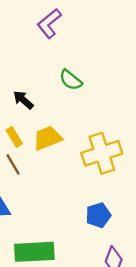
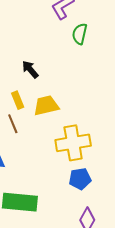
green semicircle: (71, 80) -> (80, 34), moved, turned 55
yellow cross: (102, 153) -> (73, 143), moved

